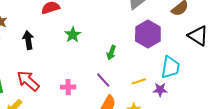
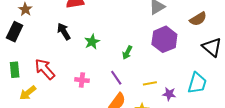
green star: (73, 35) -> (92, 42), moved
black arrow: (28, 40) -> (64, 31), moved, turned -30
cyan trapezoid: (170, 67) -> (197, 83), moved

